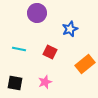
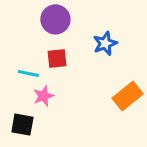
red square: (50, 52) -> (57, 58), moved, turned -32
pink star: (45, 82) -> (43, 96), moved

